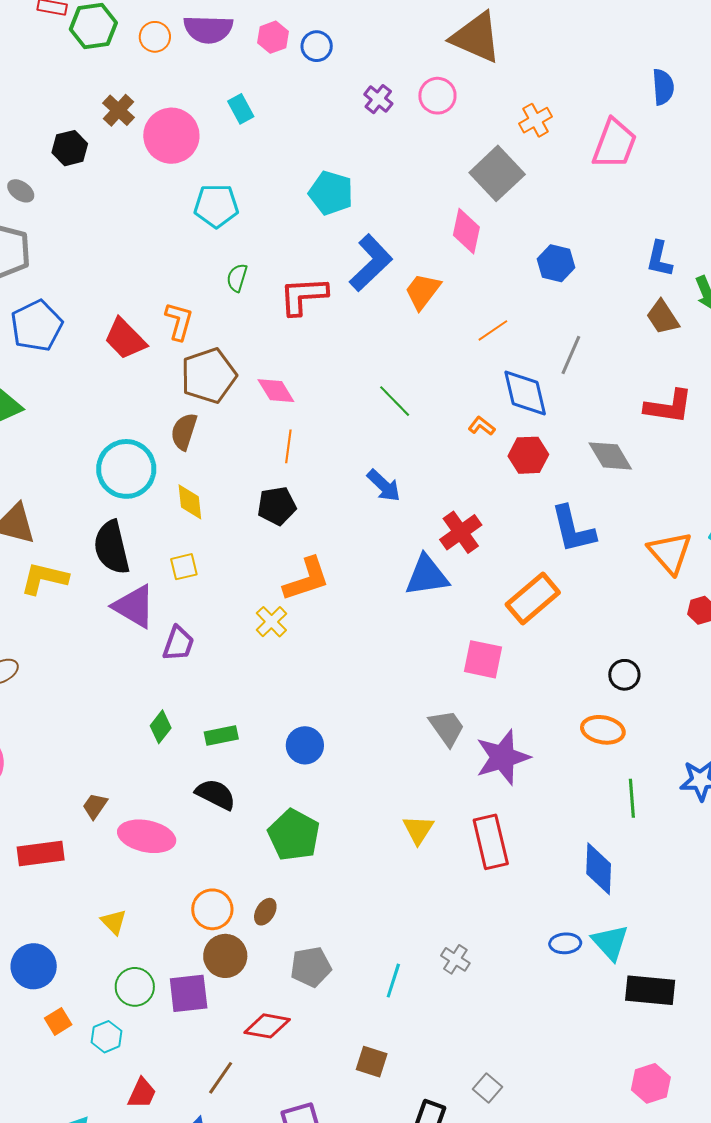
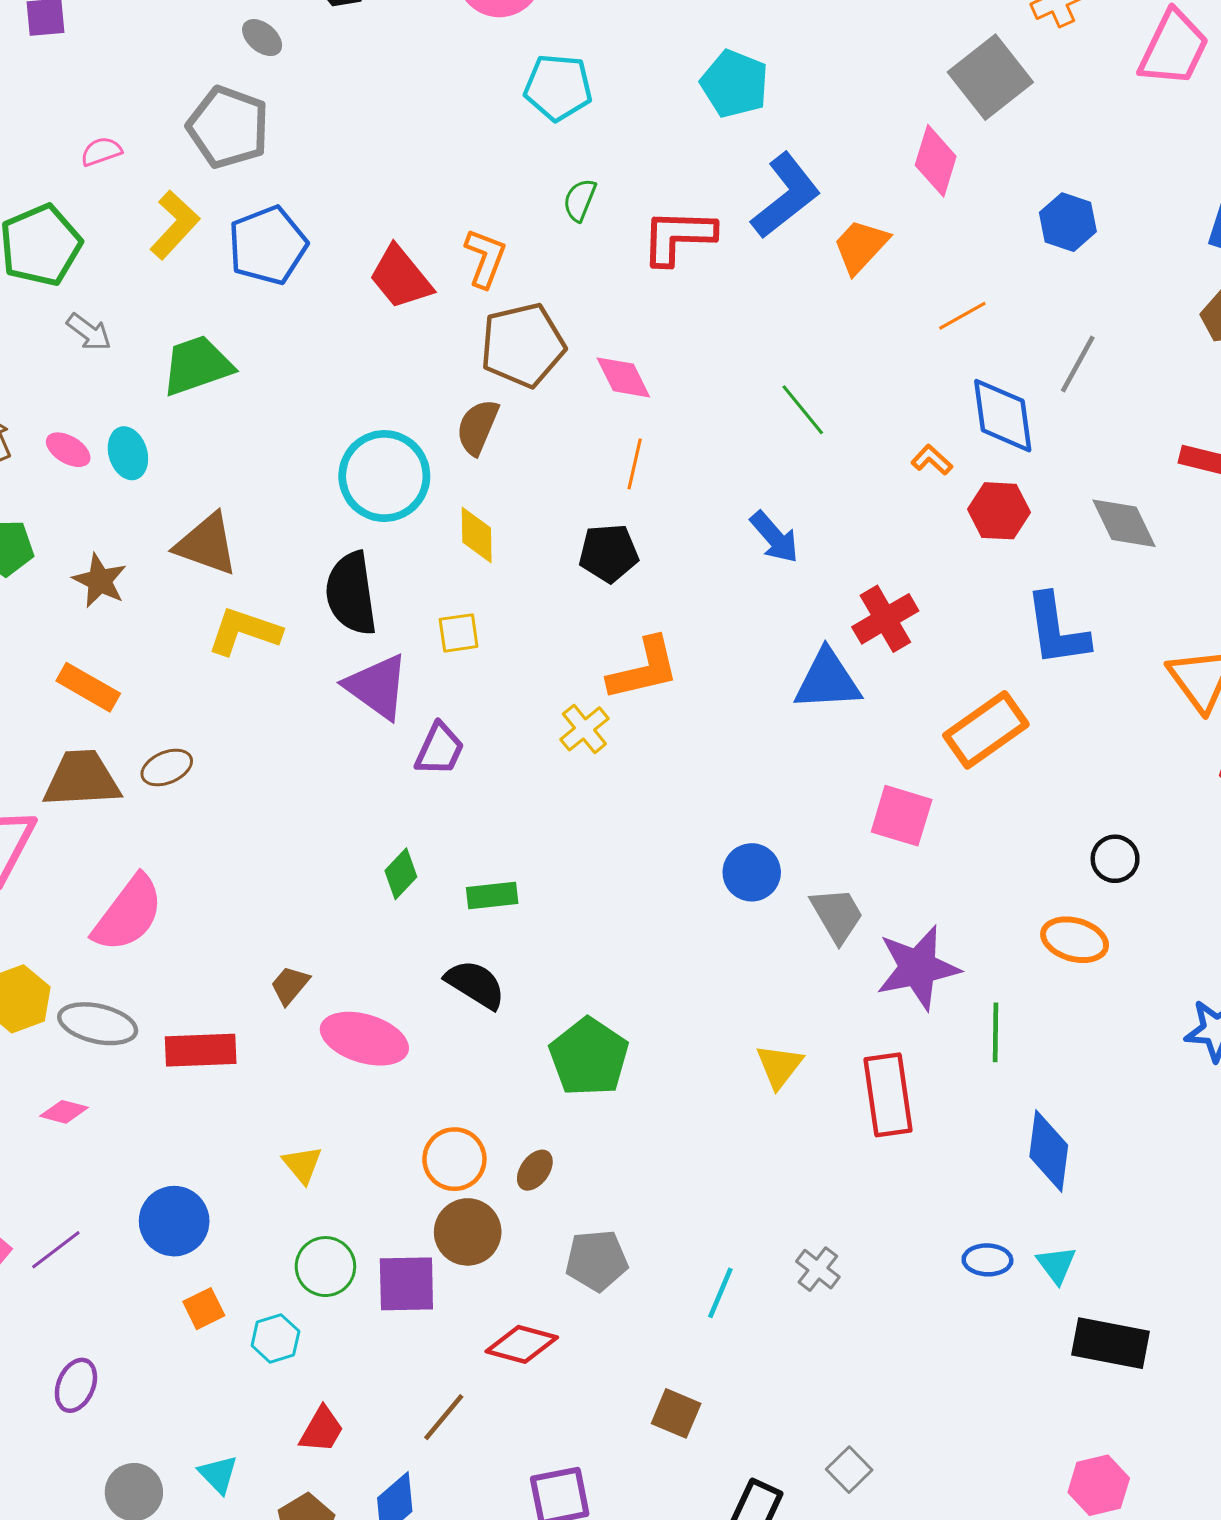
blue circle: (305, 745) -> (752, 872), moved
green line: (632, 798) -> (995, 1032), moved
cyan triangle: (610, 942) -> (1056, 1265), size x0.7

